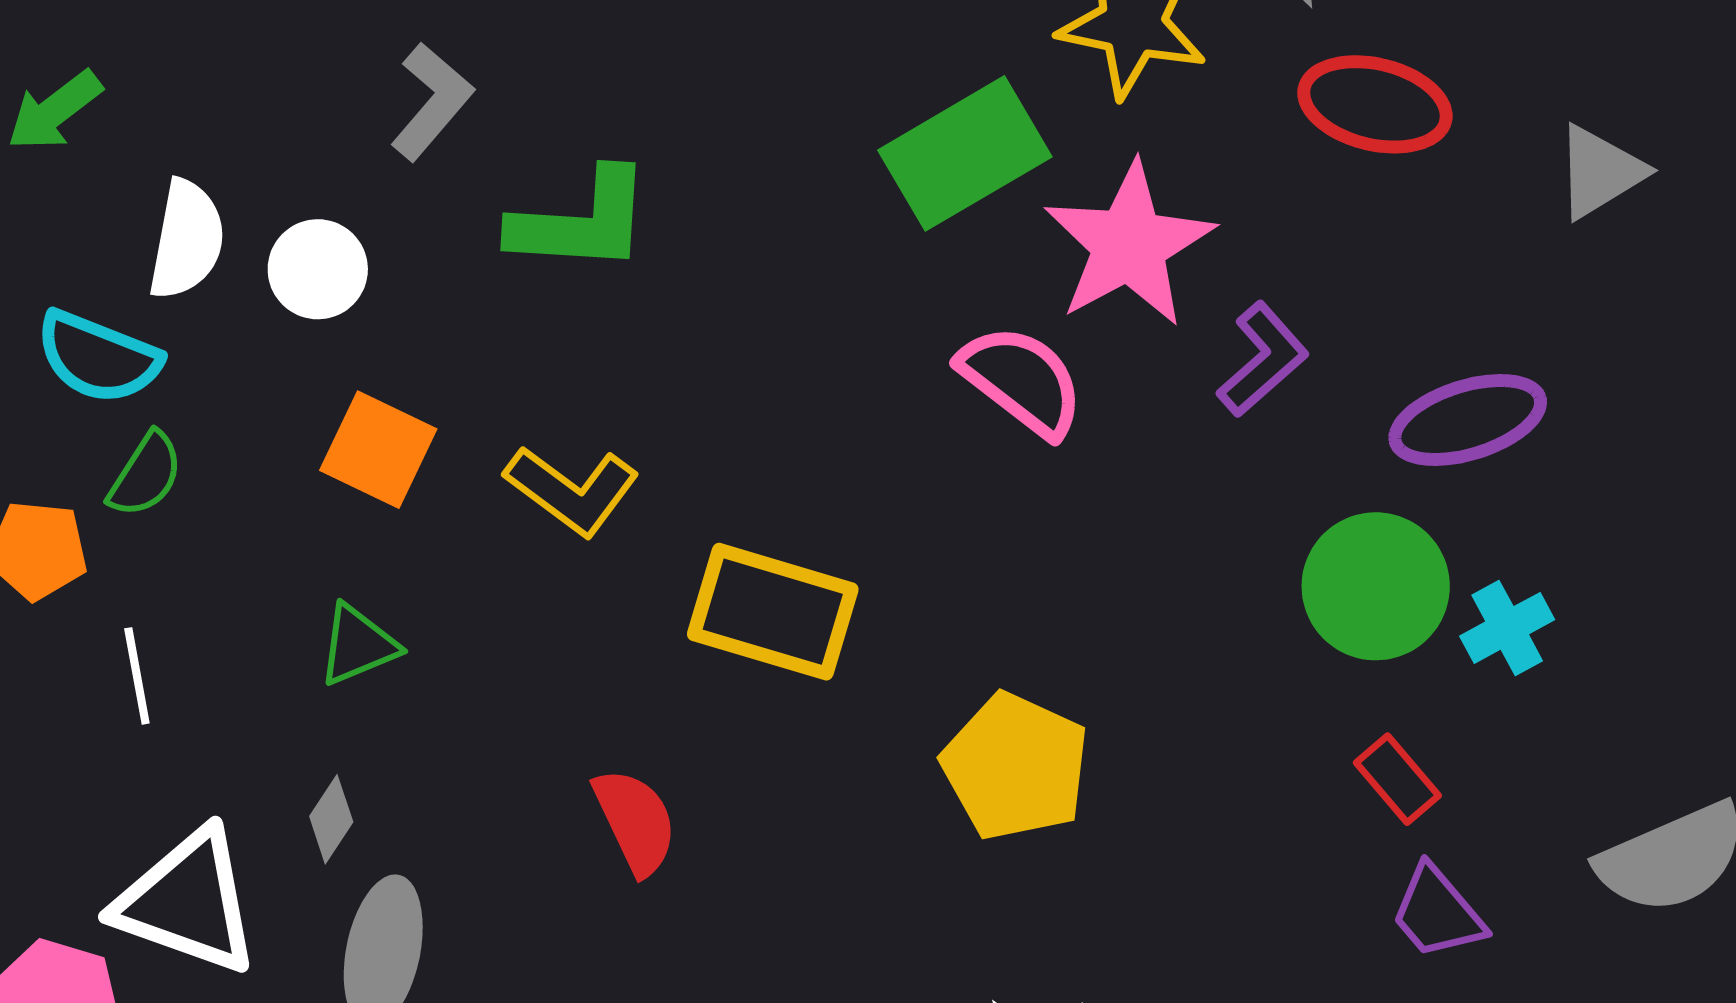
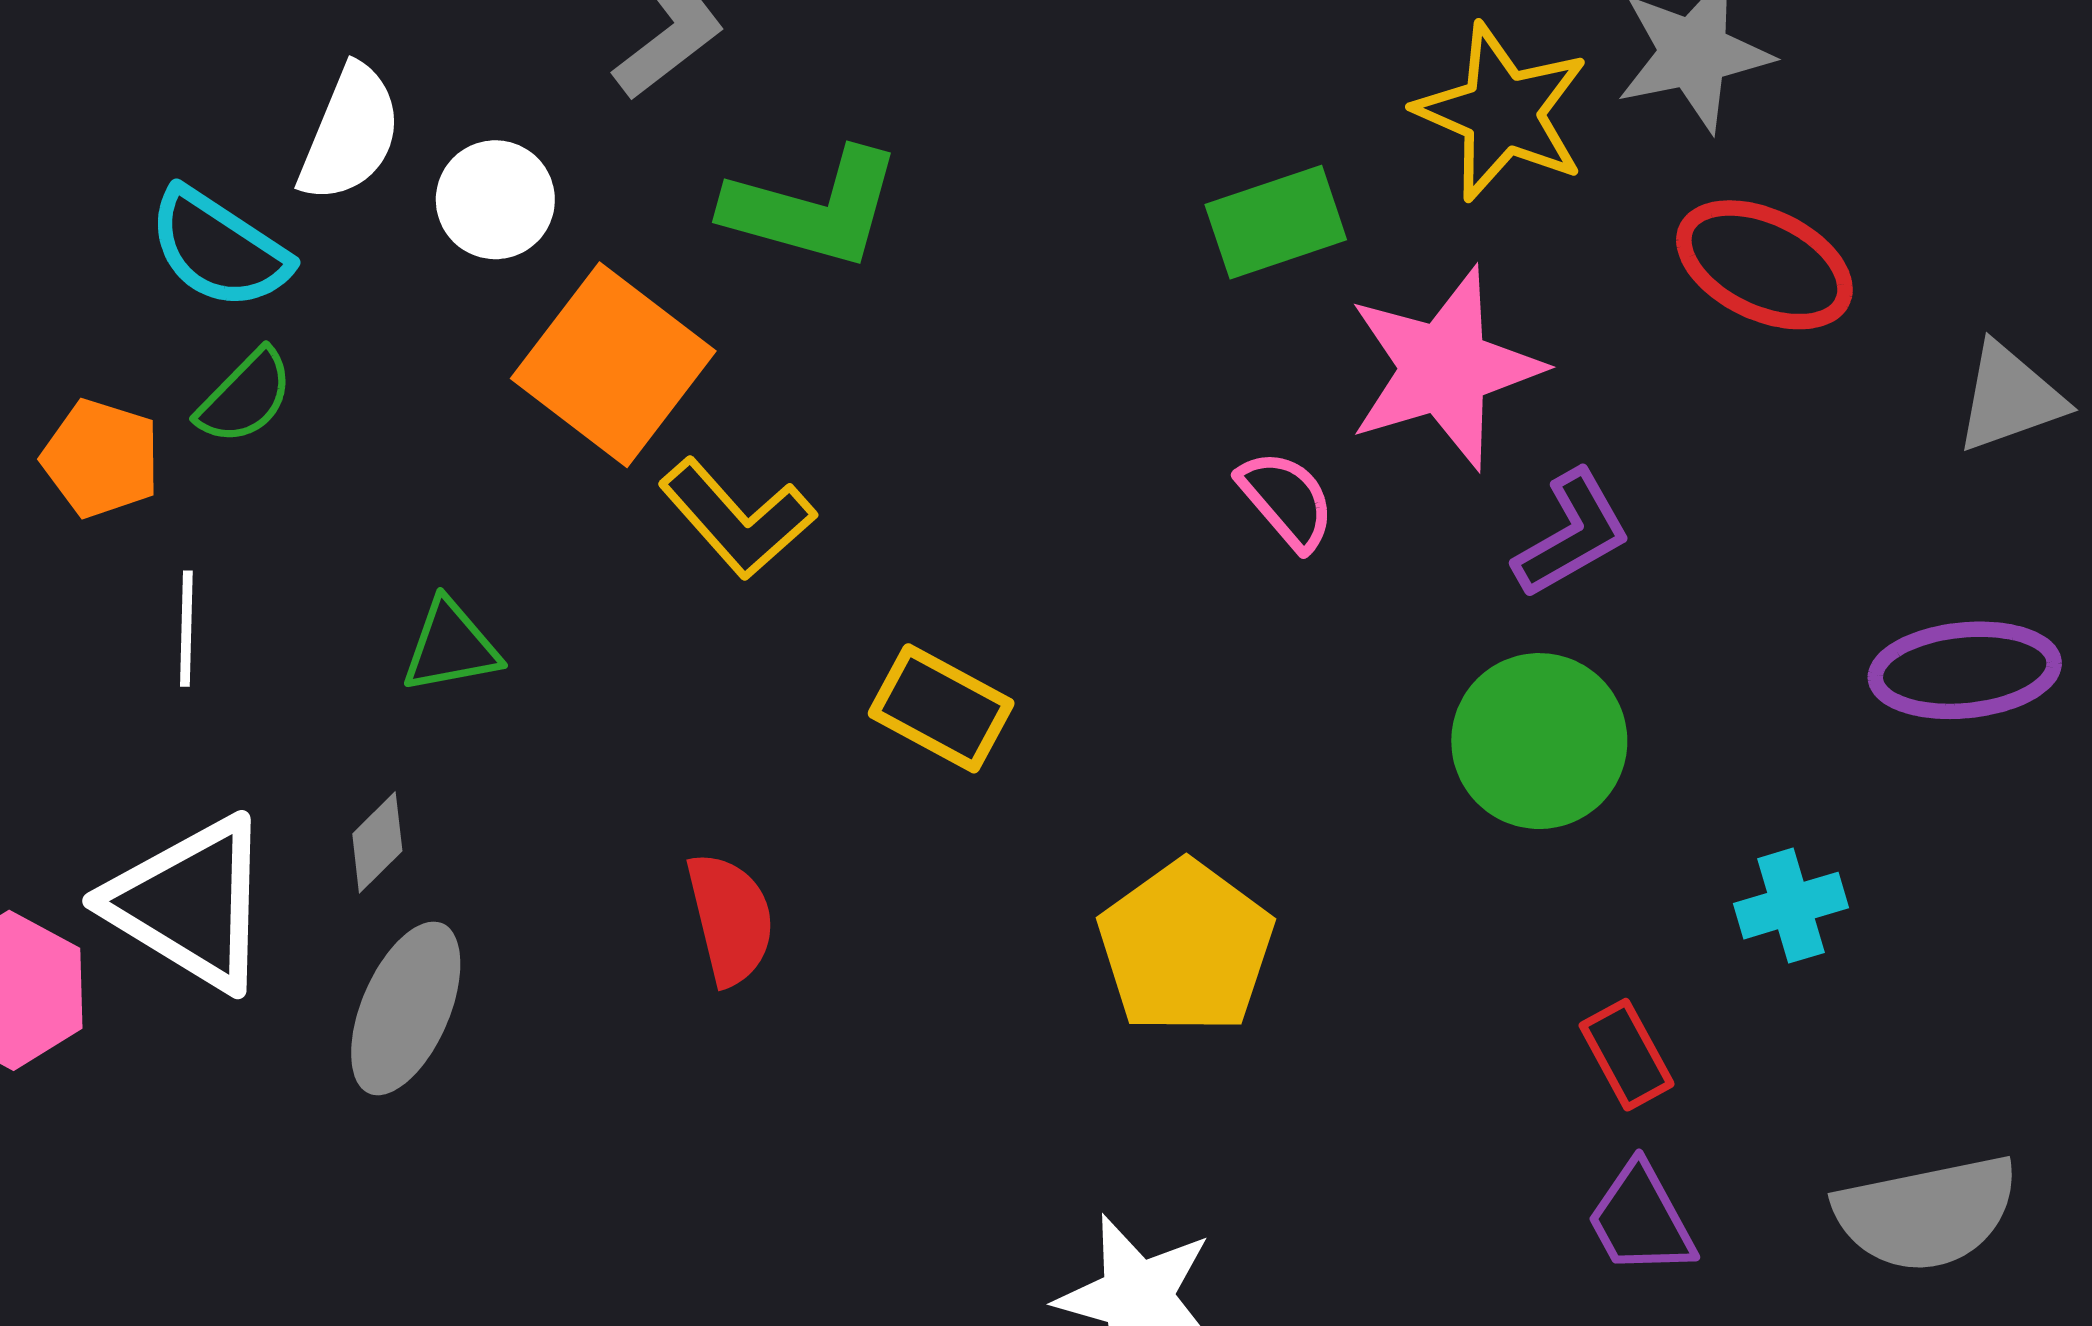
green rectangle: (965, 153) -> (1276, 222), size x0.7
pink semicircle: (1022, 381) -> (1287, 500), size x0.7
purple ellipse: (1468, 420) -> (1965, 670), moved
orange square: (378, 450) -> (613, 365), moved, size x1.4
green circle: (1376, 586) -> (1539, 741), moved
yellow rectangle: (773, 612) -> (941, 708), size x0.7

